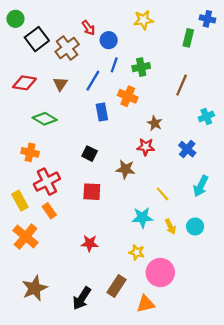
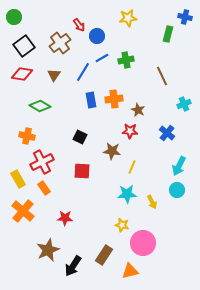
black square: (37, 39) -> (24, 46), moved
blue line: (114, 65) -> (102, 58), turned 40
brown line: (182, 85) -> (162, 76), turned -48
orange cross: (128, 96) -> (114, 99), moved, turned -30
yellow line: (163, 194) -> (132, 167), moved, turned 64
cyan circle: (195, 226) -> (177, 190), moved
red star: (90, 243) -> (65, 218), moved
brown star: (35, 288) -> (48, 250), moved

